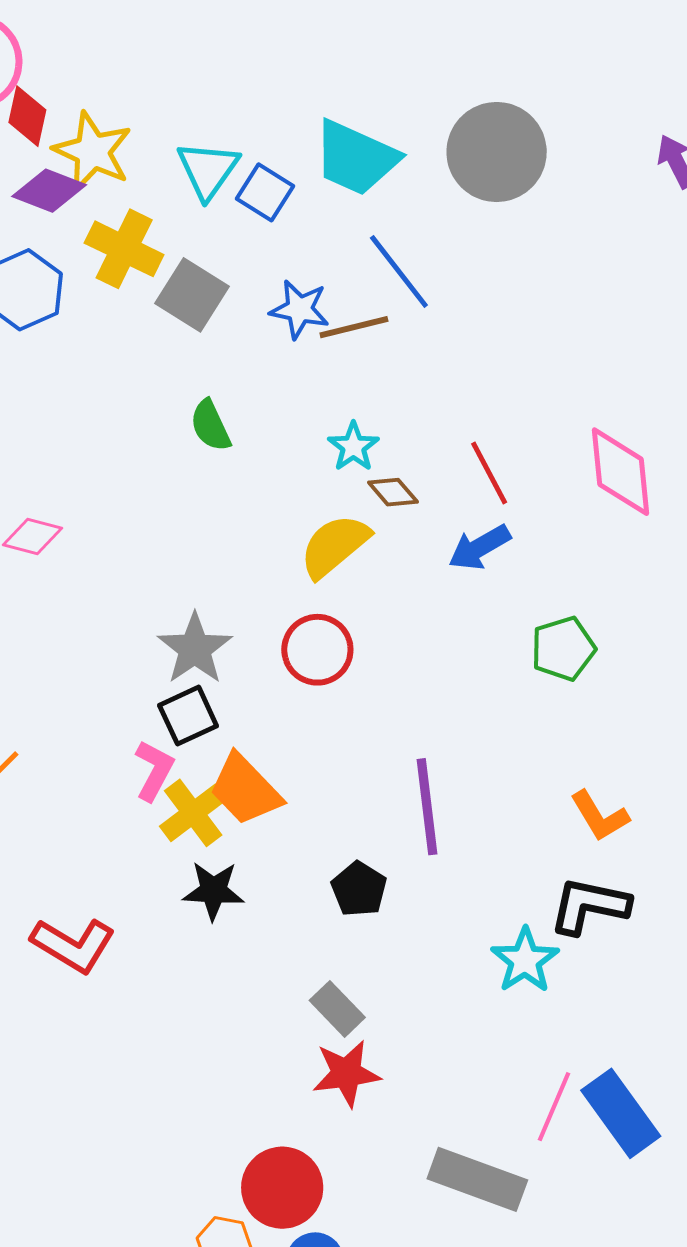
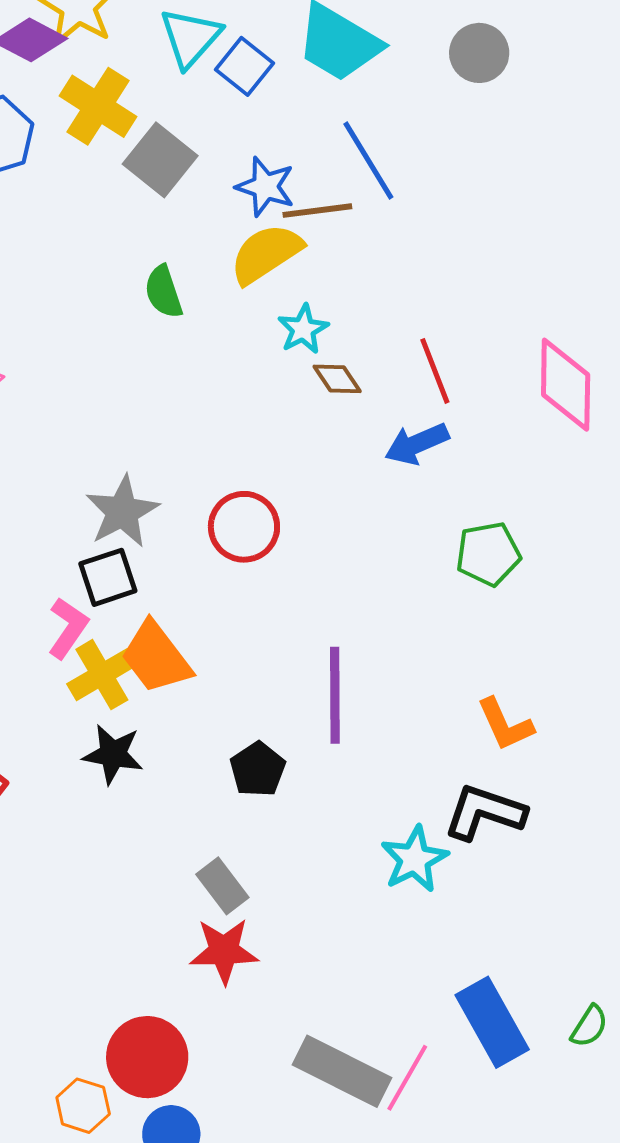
gray circle: (497, 152) -> (479, 53), size x0.6
yellow semicircle: (335, 546) -> (266, 254), moved
pink line: (554, 1107) -> (407, 1078), moved

